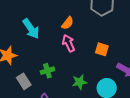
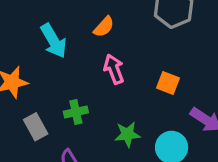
orange semicircle: (68, 23) -> (104, 27), moved

